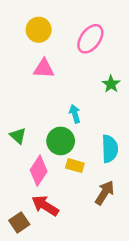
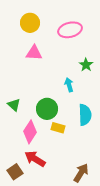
pink ellipse: (90, 39) -> (70, 30), turned 40
cyan arrow: (75, 114) -> (69, 85), moved
brown arrow: (105, 193) -> (81, 173), moved

